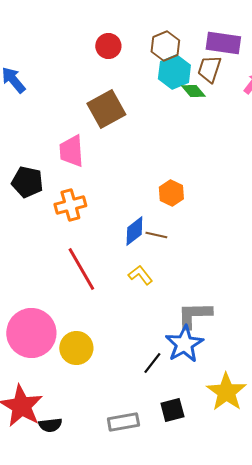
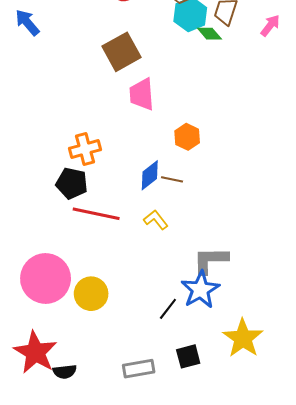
pink trapezoid: (71, 151) -> (142, 94), moved
black pentagon: (27, 182) -> (72, 183), moved
red line: (81, 269) -> (96, 214), turned -48

